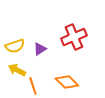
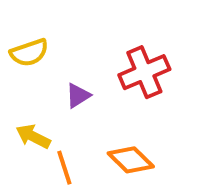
yellow semicircle: (15, 46) -> (29, 53), moved

